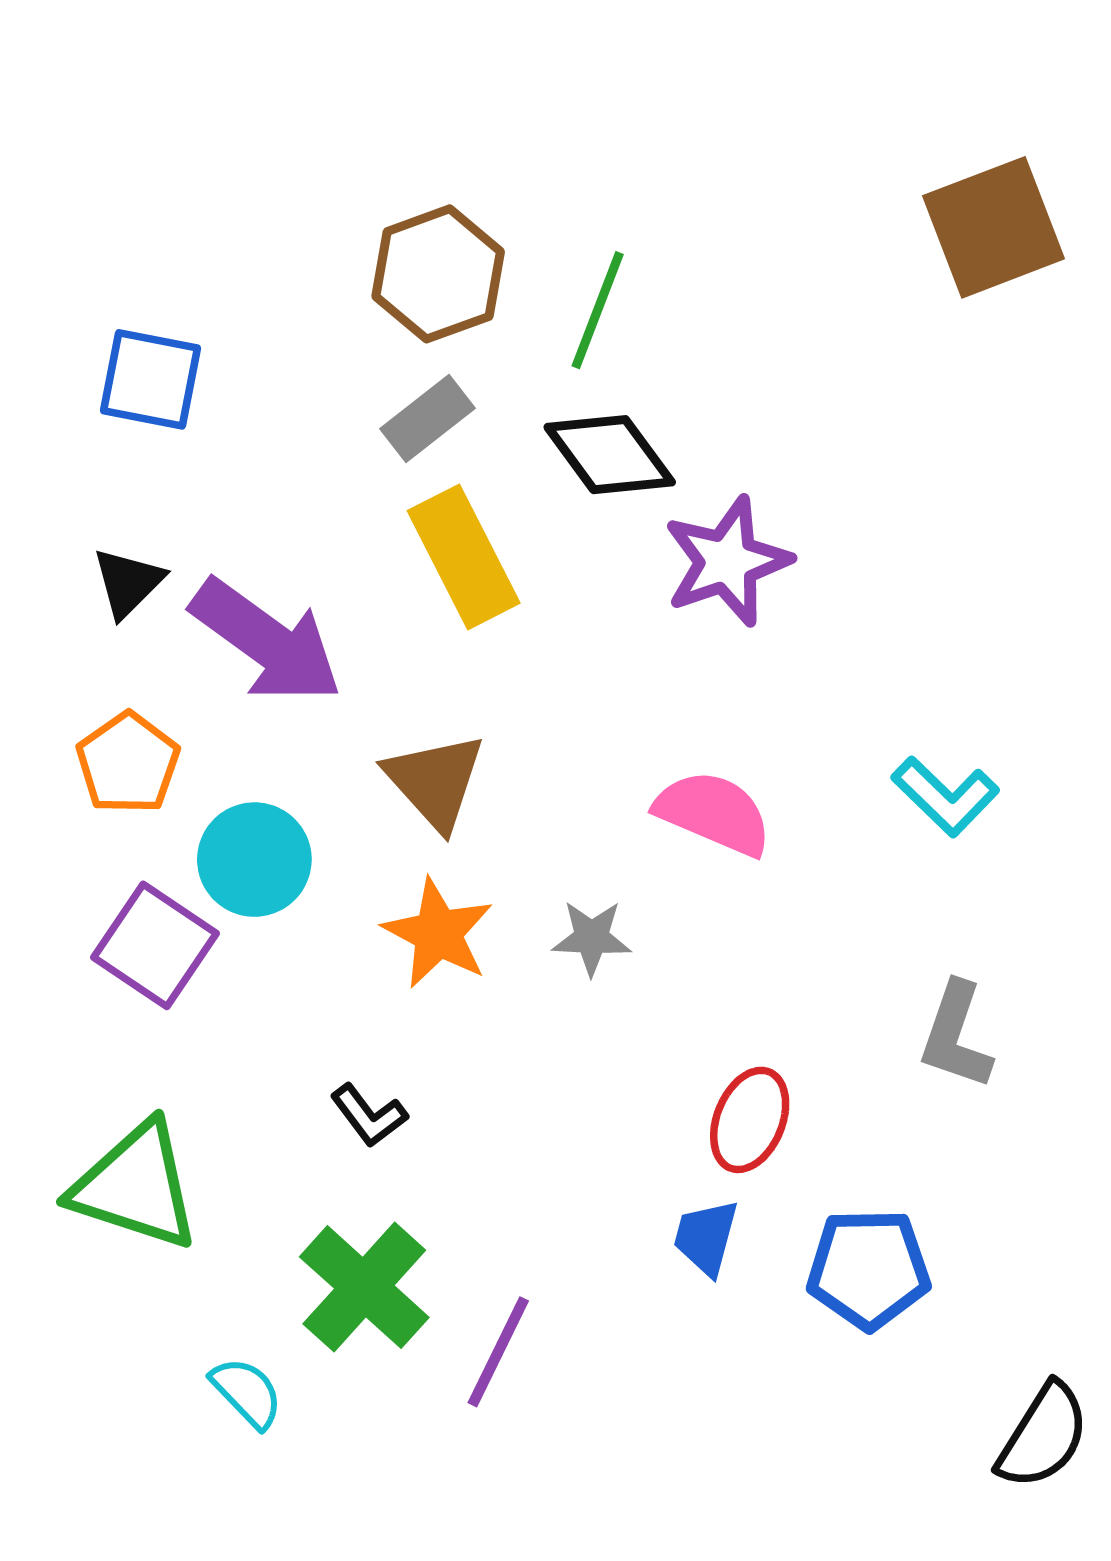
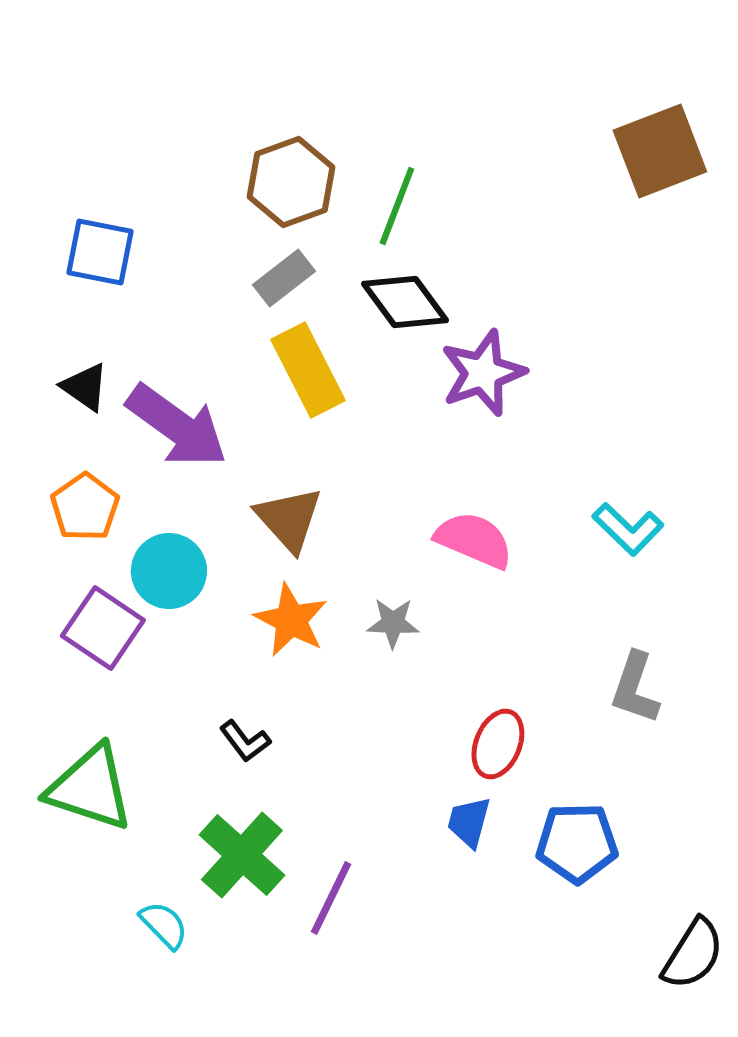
black triangle: (128, 583) -> (85, 387), turned -40

